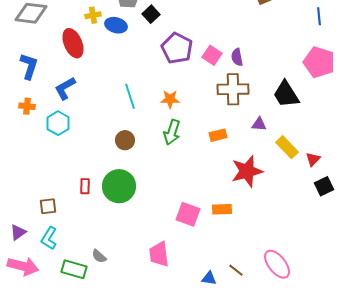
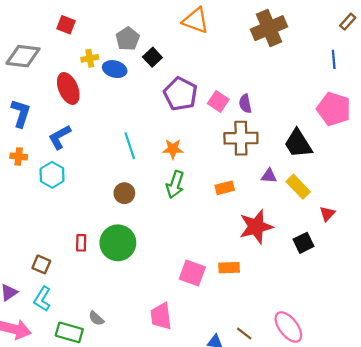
yellow rectangle: (287, 147) -> (298, 187), moved
black square: (324, 186) -> (304, 243), moved
brown square: (48, 206) -> (41, 264), turned 30

